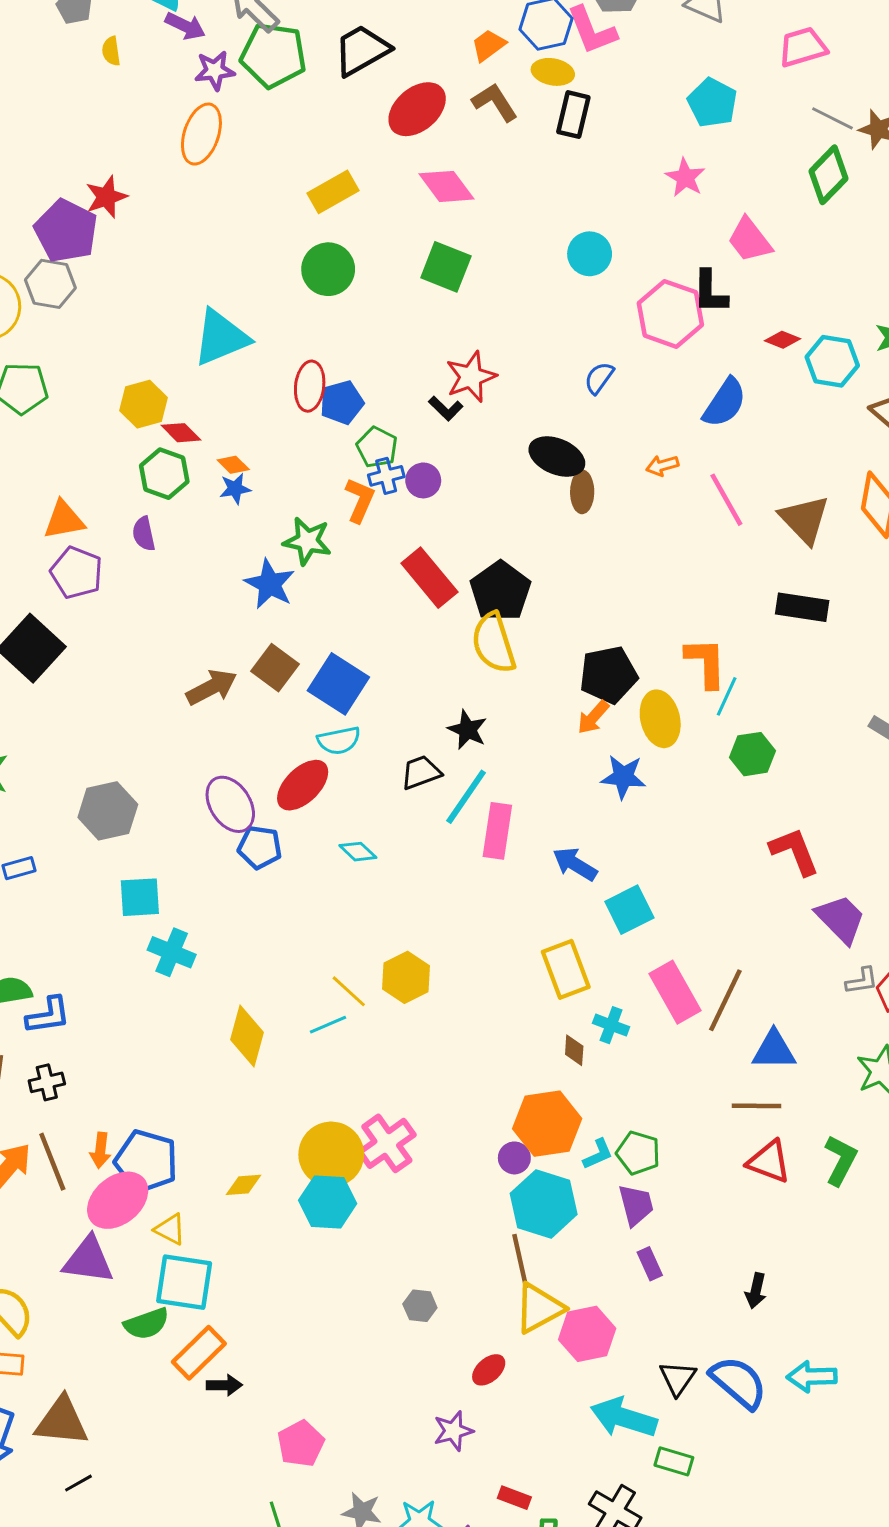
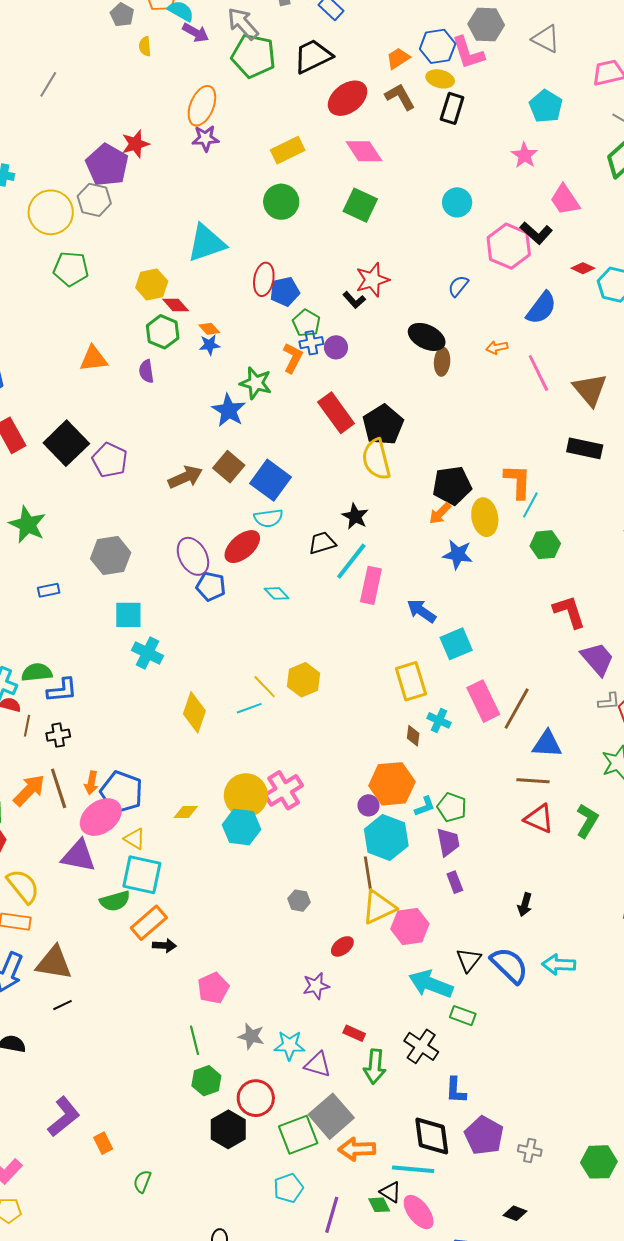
purple star: (215, 71) -> (205, 138), moved
black L-shape: (710, 292) -> (536, 233), turned -52
purple pentagon: (77, 573) -> (110, 460), moved

